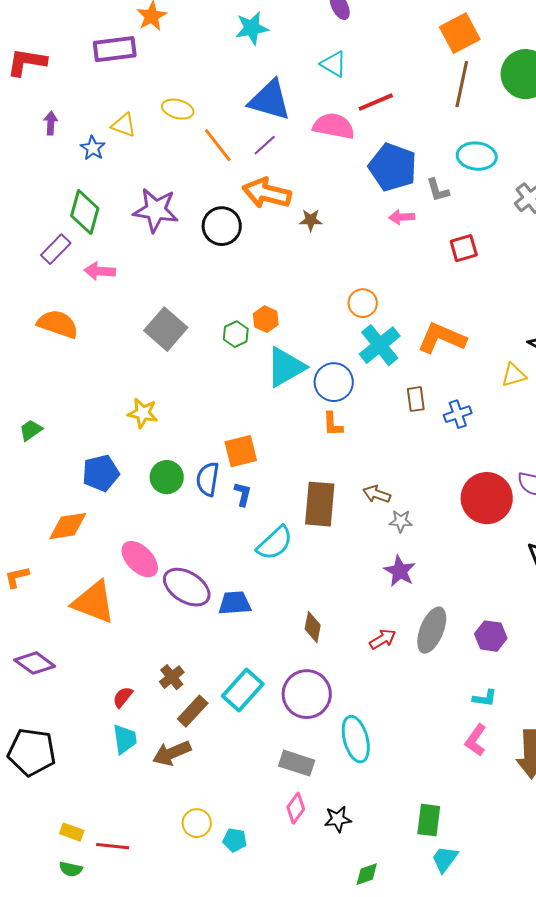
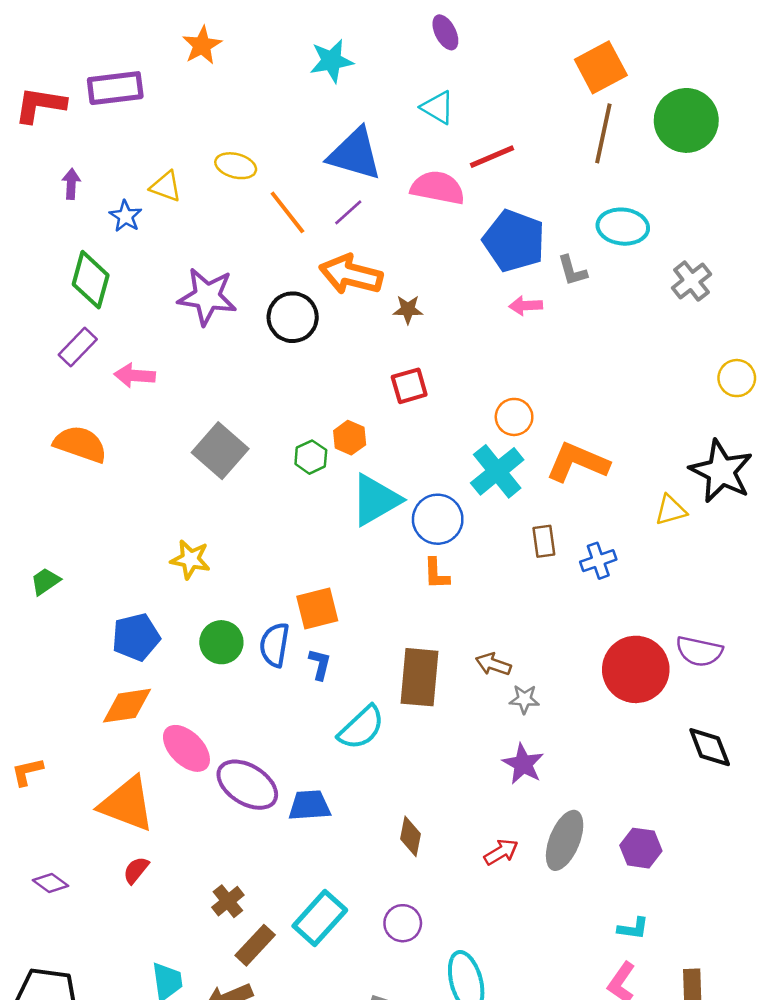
purple rectangle: (115, 49) -> (115, 88), moved
green diamond: (85, 212) -> (91, 280), moved
red square: (464, 248) -> (409, 386), moved
orange circle: (363, 303) -> (514, 417), moved
orange diamond: (68, 526) -> (127, 706), moved
purple diamond: (35, 663) -> (51, 883), size x0.7
purple circle: (307, 694) -> (403, 923), size x0.6
red semicircle: (123, 697) -> (136, 870), moved

